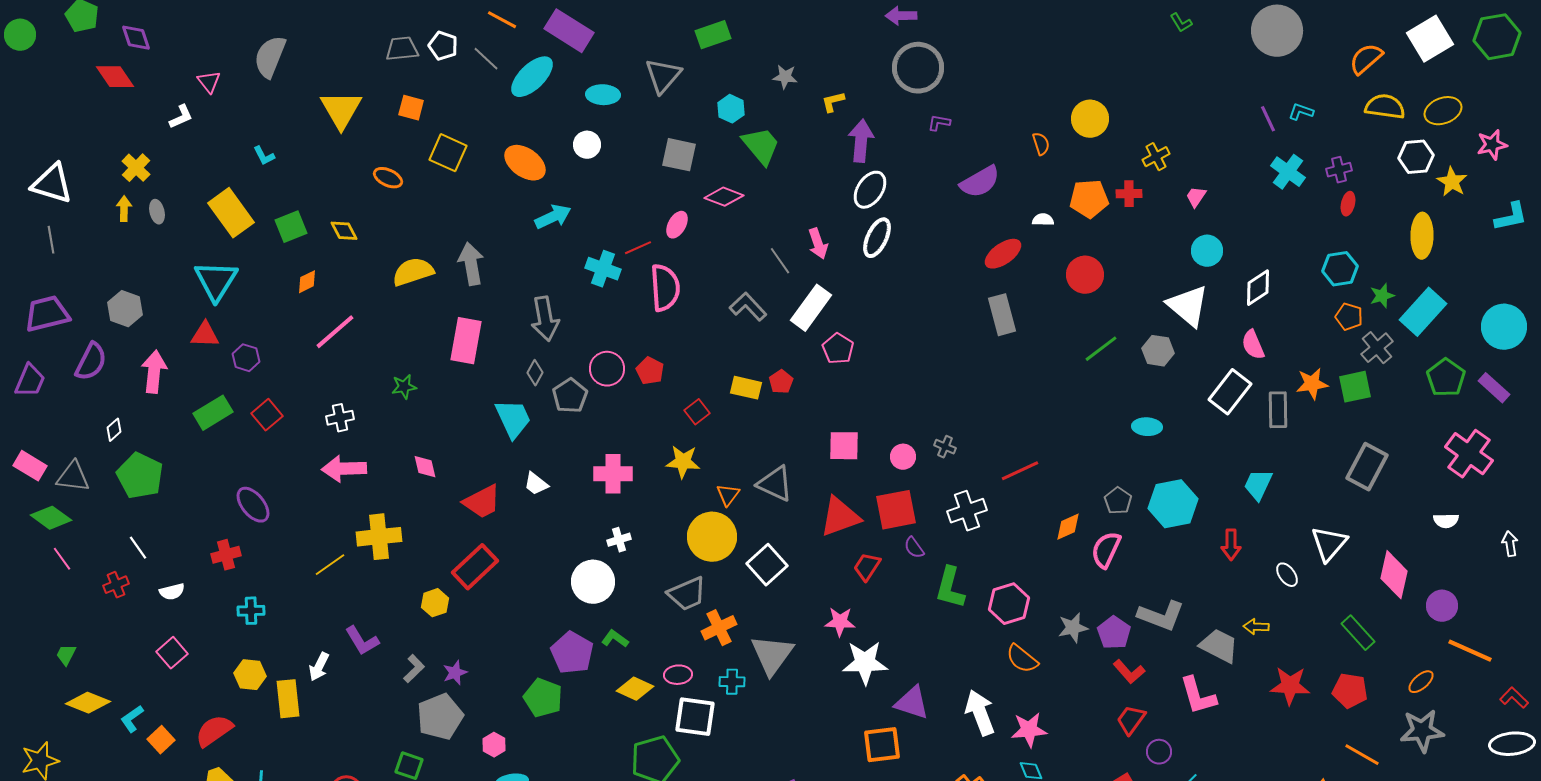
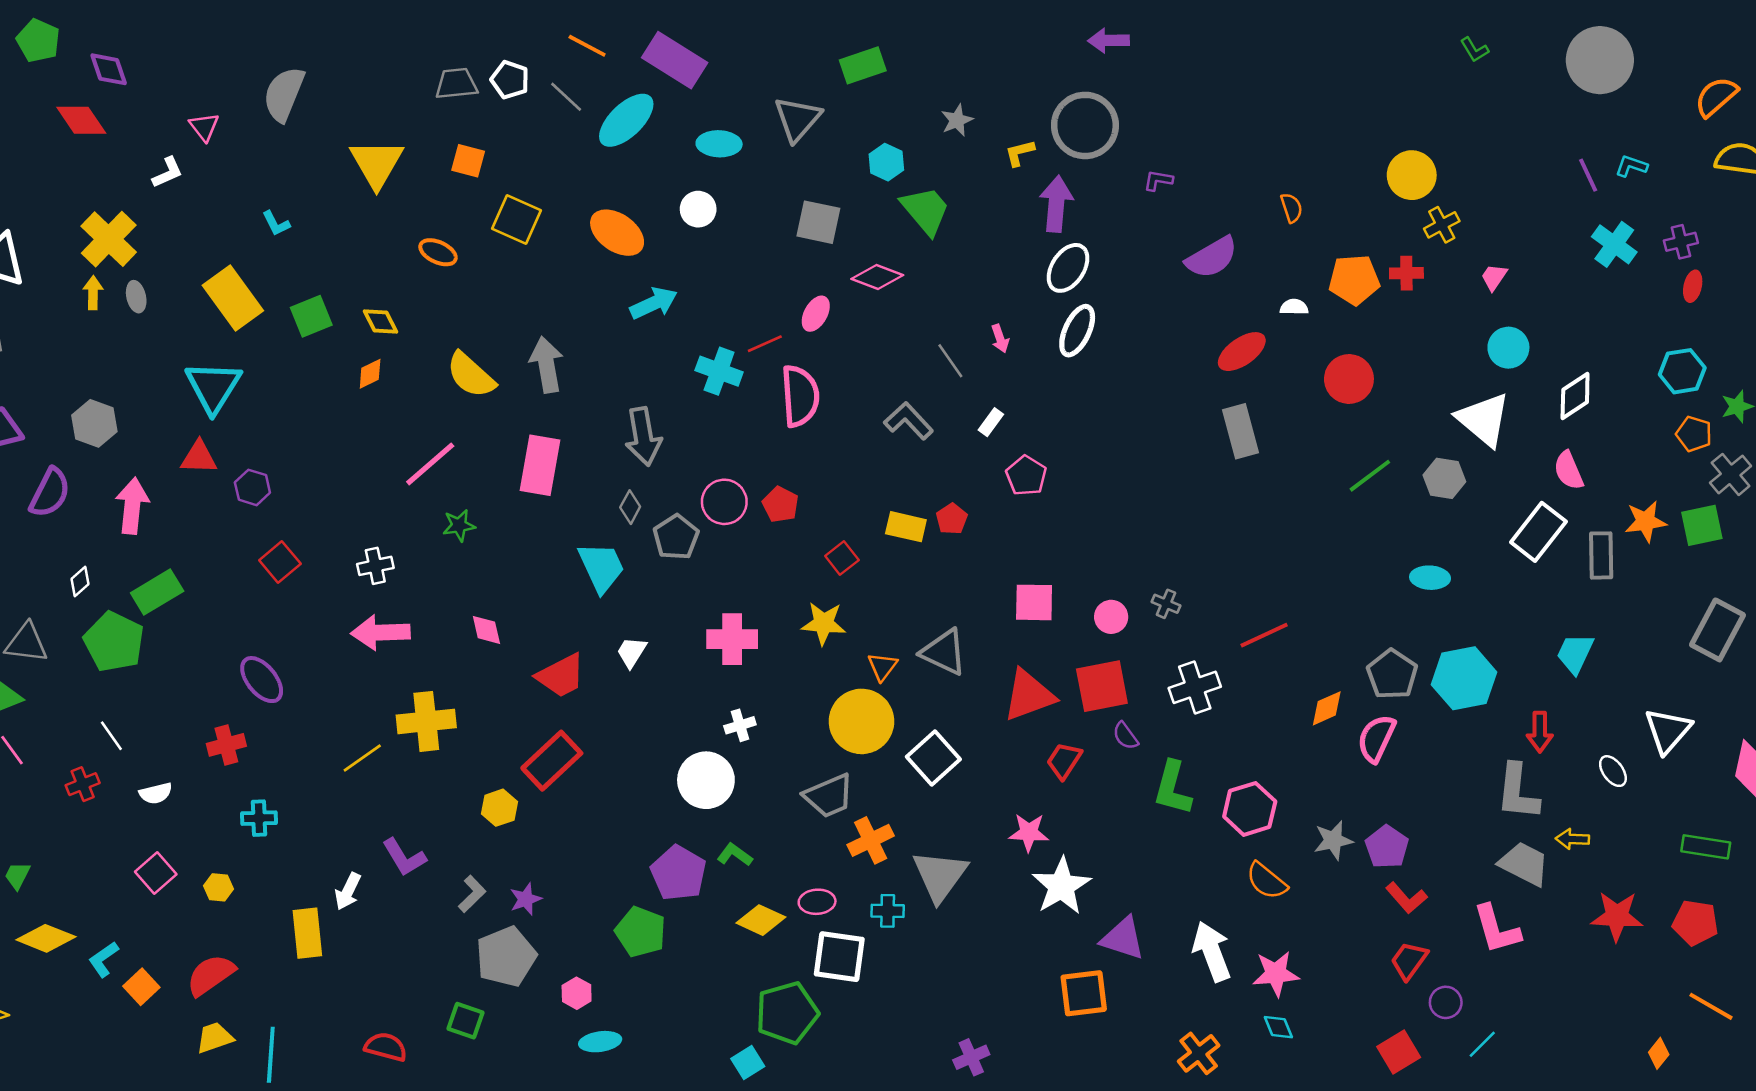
gray circle: (918, 68) -> (1085, 125), moved
gray star: (785, 77) -> (957, 120), turned -30
yellow circle: (1090, 119) -> (1412, 175), moved
yellow cross: (136, 168) -> (109, 239), size x1.5
pink arrow: (818, 244) -> (1000, 338), size x0.7
yellow semicircle: (413, 272) -> (471, 375), turned -120
orange diamond: (307, 282) -> (370, 374), moved
white rectangle: (811, 308) -> (991, 422), size x0.5
pink line: (335, 332) -> (430, 464), moved
green rectangle: (213, 413) -> (157, 592), moved
white trapezoid: (536, 484) -> (631, 652), turned 84
gray pentagon: (1118, 501) -> (1392, 674), size x1.4
gray L-shape: (1161, 616) -> (1518, 792), moved, turned 75
green rectangle: (1358, 633) -> (1706, 847), turned -39
white star: (865, 663) -> (1061, 886), turned -30
yellow hexagon: (250, 675) -> (218, 887), moved, size x0.7

